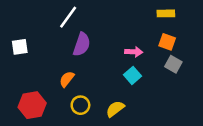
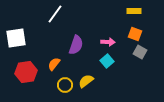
purple semicircle: (82, 44) -> (76, 45), moved
white square: (20, 47) -> (16, 38), size x1.5
red hexagon: (32, 105) -> (26, 72), moved
yellow semicircle: (115, 109) -> (86, 81), moved

